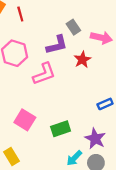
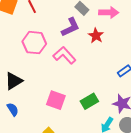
pink L-shape: (44, 74) -> (64, 55), turned -100

